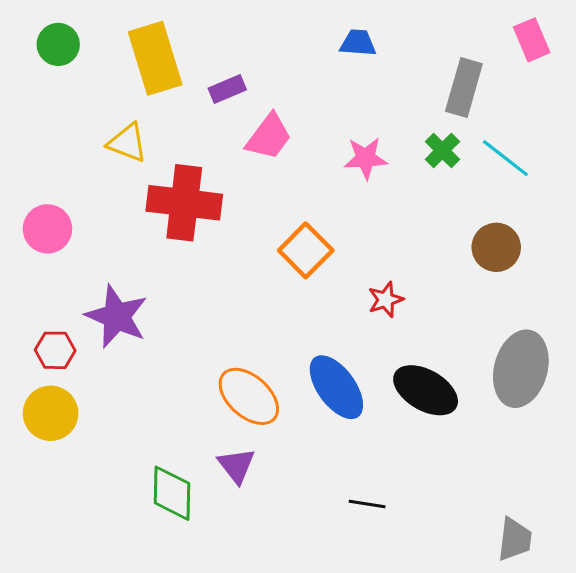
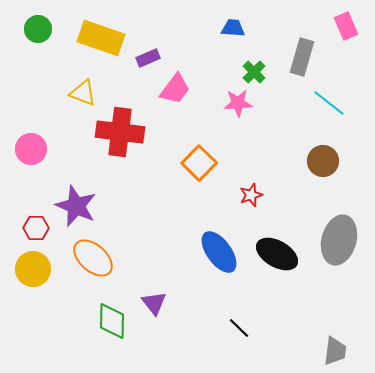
yellow rectangle: (155, 58) -> (101, 38), turned -54
green cross: (442, 150) -> (254, 72), moved
orange ellipse: (249, 396) -> (93, 258), moved
black line: (367, 504) -> (239, 328), turned 35

